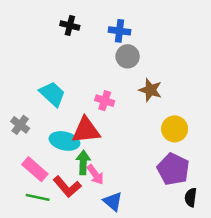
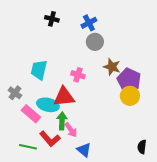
blue cross: (120, 31) -> (89, 23), turned -35
cyan trapezoid: (52, 94) -> (39, 70), turned -120
pink rectangle: (35, 169) -> (31, 114), moved
purple pentagon: (173, 169) -> (129, 80), moved

